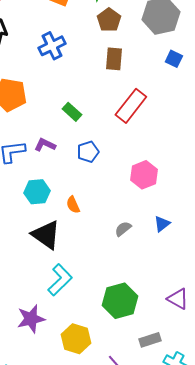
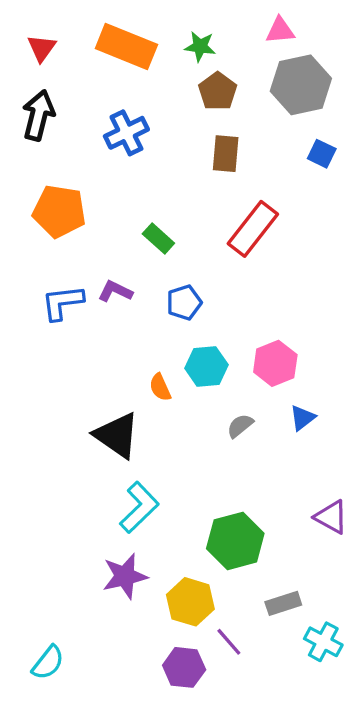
pink hexagon: (144, 175) -> (275, 363), moved
cyan hexagon: (37, 192) -> (206, 367), moved
purple triangle: (178, 299) -> (331, 517), moved
purple star: (31, 319) -> (125, 576), moved
yellow hexagon: (76, 339) -> (190, 602), moved

